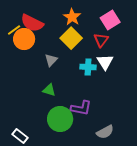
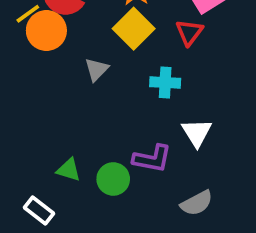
white triangle: (105, 62) -> (197, 133), moved
green triangle: (49, 90) -> (69, 170), moved
green circle: (60, 119) -> (113, 179), size x0.7

